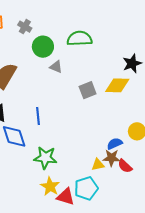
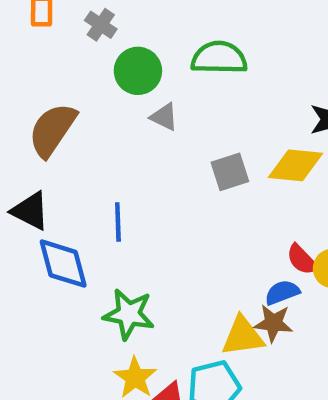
yellow triangle: (98, 165) -> (243, 336), size x1.5
red semicircle: (125, 166) -> (302, 260), moved

